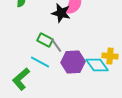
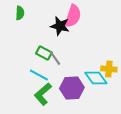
purple hexagon: (73, 62) -> (72, 88), moved
green L-shape: (21, 79) -> (43, 94), moved

